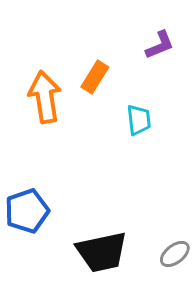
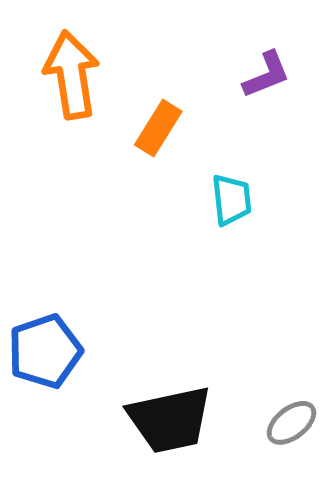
orange arrow: (45, 97) -> (72, 75), moved

